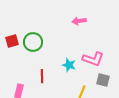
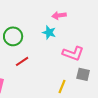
cyan star: (69, 65) -> (49, 32), moved
red line: (42, 76) -> (22, 61), moved, turned 56

